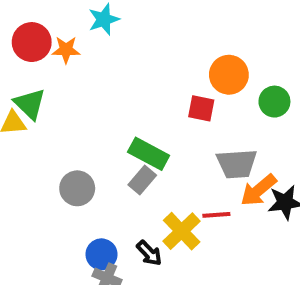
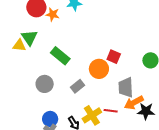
orange circle: (229, 75) -> (99, 69), moved
green rectangle: (149, 154) -> (60, 56), moved
gray trapezoid: (237, 164) -> (126, 87), turned 80

